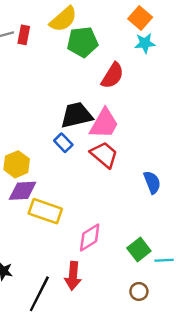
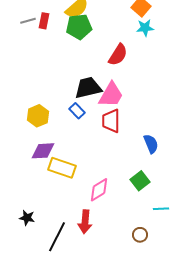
green pentagon: (83, 42) -> (79, 27), moved
red trapezoid: (104, 155) -> (111, 121), turned -130
yellow hexagon: (17, 164) -> (38, 116), moved
green square: (139, 249) -> (140, 181), moved

